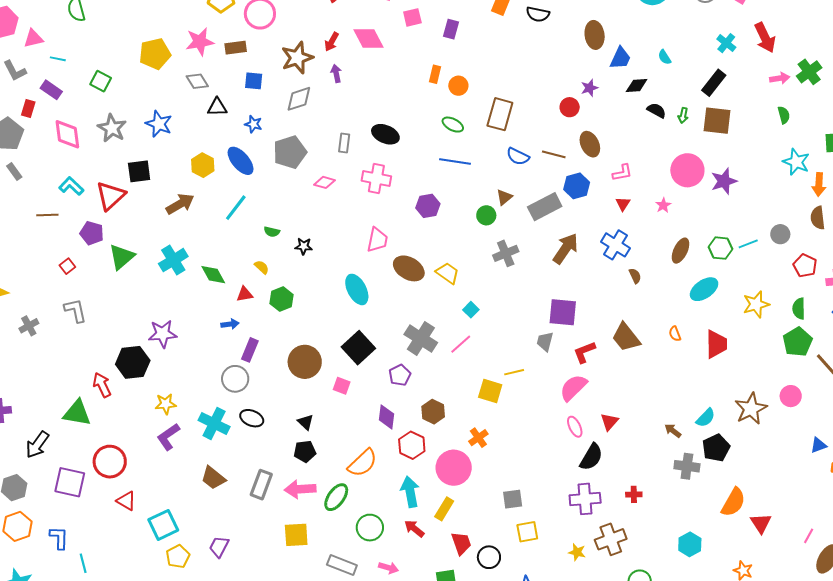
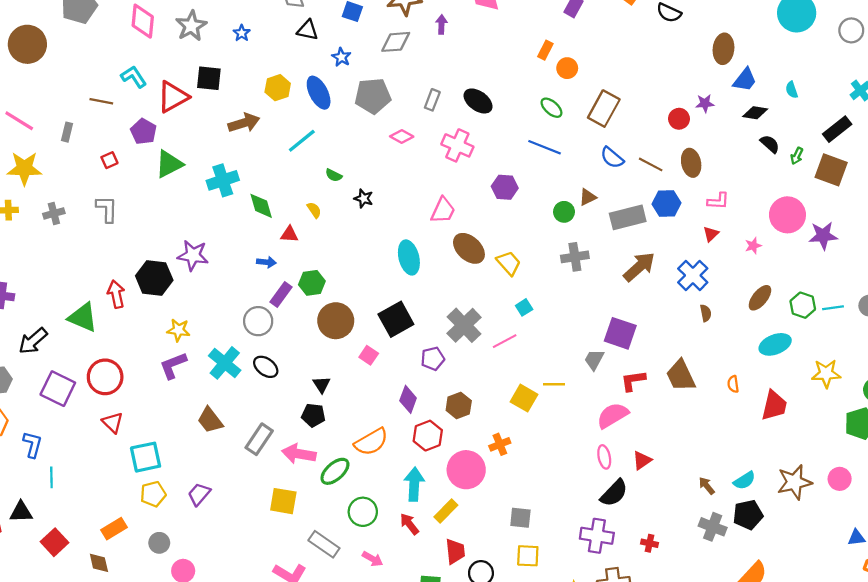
blue star: (159, 124) -> (242, 33), size x0.6
gray rectangle: (14, 171) -> (67, 132), moved, turned 36
green hexagon: (281, 299) -> (312, 283), moved

